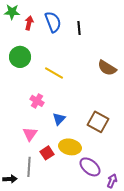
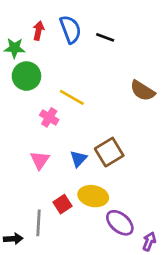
green star: (12, 12) -> (14, 48), moved
black line: (79, 28) -> (105, 37), turned -64
pink cross: (37, 101) -> (49, 117), moved
brown square: (98, 122) -> (109, 152), moved, turned 30
pink triangle: (30, 134) -> (40, 160), moved

